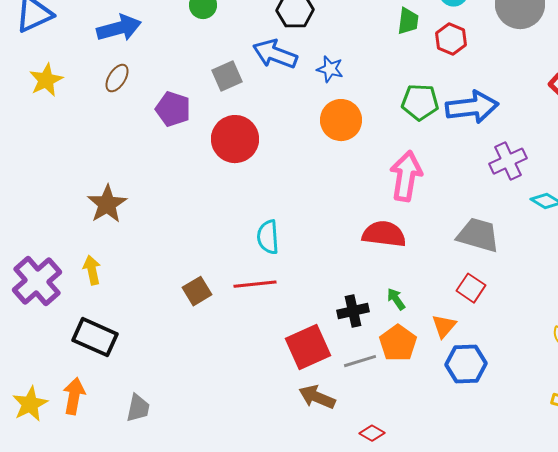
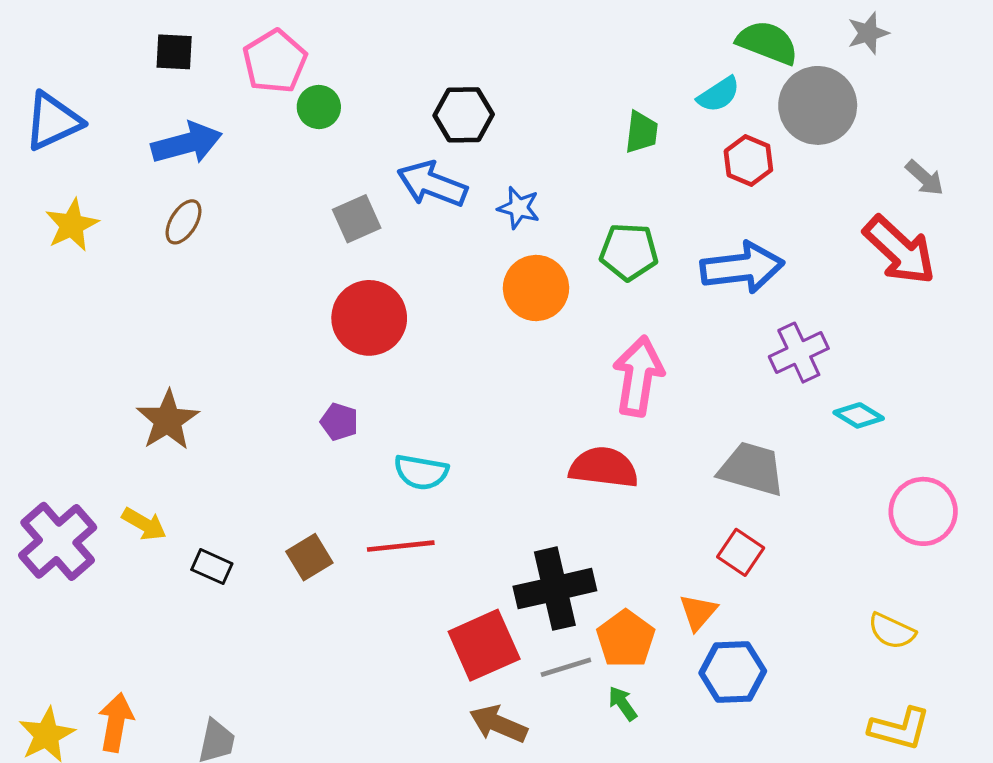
red hexagon: (451, 39) -> (748, 161), moved
green pentagon: (420, 102) -> (629, 252), moved
purple pentagon: (173, 109) -> (339, 422), moved, size x0.7
cyan semicircle: (268, 237) -> (421, 472), turned -76
yellow arrow: (92, 270) -> (144, 524), turned 132
green arrow: (396, 299) -> (623, 703), moved
black cross: (353, 311) -> (555, 589), size x1.6
black rectangle: (95, 337) -> (212, 567), moved, size x0.6

